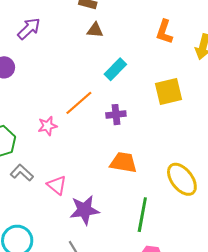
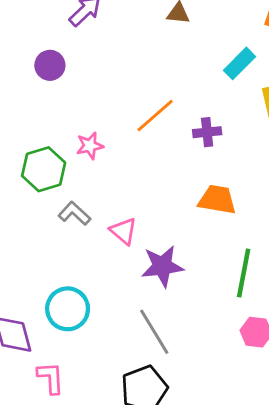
cyan rectangle: (115, 69) -> (240, 63), moved
pink star: (48, 126) -> (90, 146), moved

